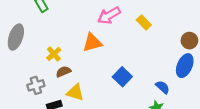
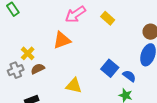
blue square: (122, 77) -> (110, 68), moved
gray cross: (36, 85) -> (16, 70), moved
yellow triangle: (75, 92) -> (74, 86), moved

